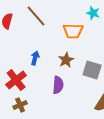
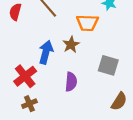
blue arrow: (35, 58) -> (46, 52), size x1.5
brown star: (66, 60) -> (71, 45), moved

